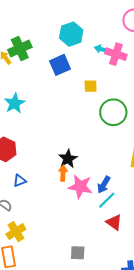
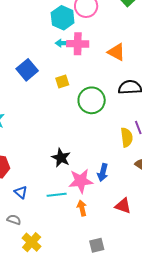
cyan hexagon: (71, 34) -> (63, 18), moved
orange arrow: (63, 173) -> (82, 208), moved
blue triangle: (20, 181) -> (21, 192), turned -40
cyan line: (107, 200) -> (57, 195), moved, turned 54

